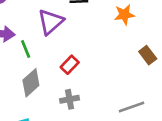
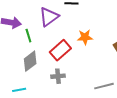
orange star: (124, 15) -> (85, 37), moved
red rectangle: (70, 65) -> (60, 50), size x1.5

